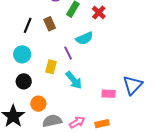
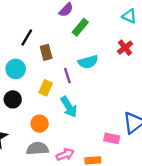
red cross: (99, 13) -> (125, 48), moved
brown rectangle: (50, 24) -> (46, 52), moved
pink rectangle: (109, 94) -> (112, 138), moved
orange circle: (38, 104) -> (40, 124), moved

